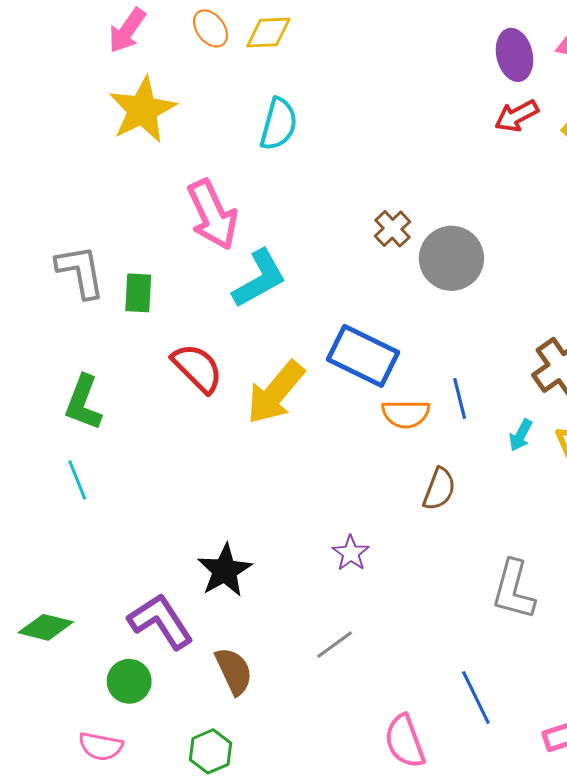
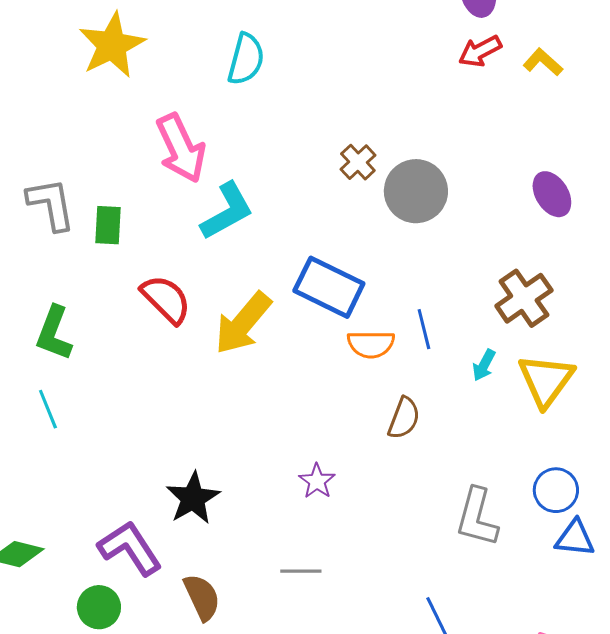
gray line: (335, 645) -> (301, 571), turned 36

